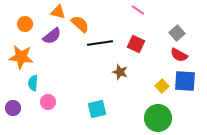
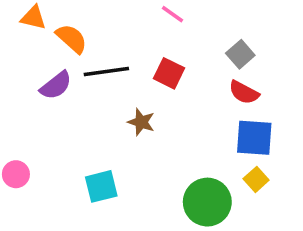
purple semicircle: (52, 36) -> (56, 85), moved
yellow square: (162, 86) -> (256, 179), moved

